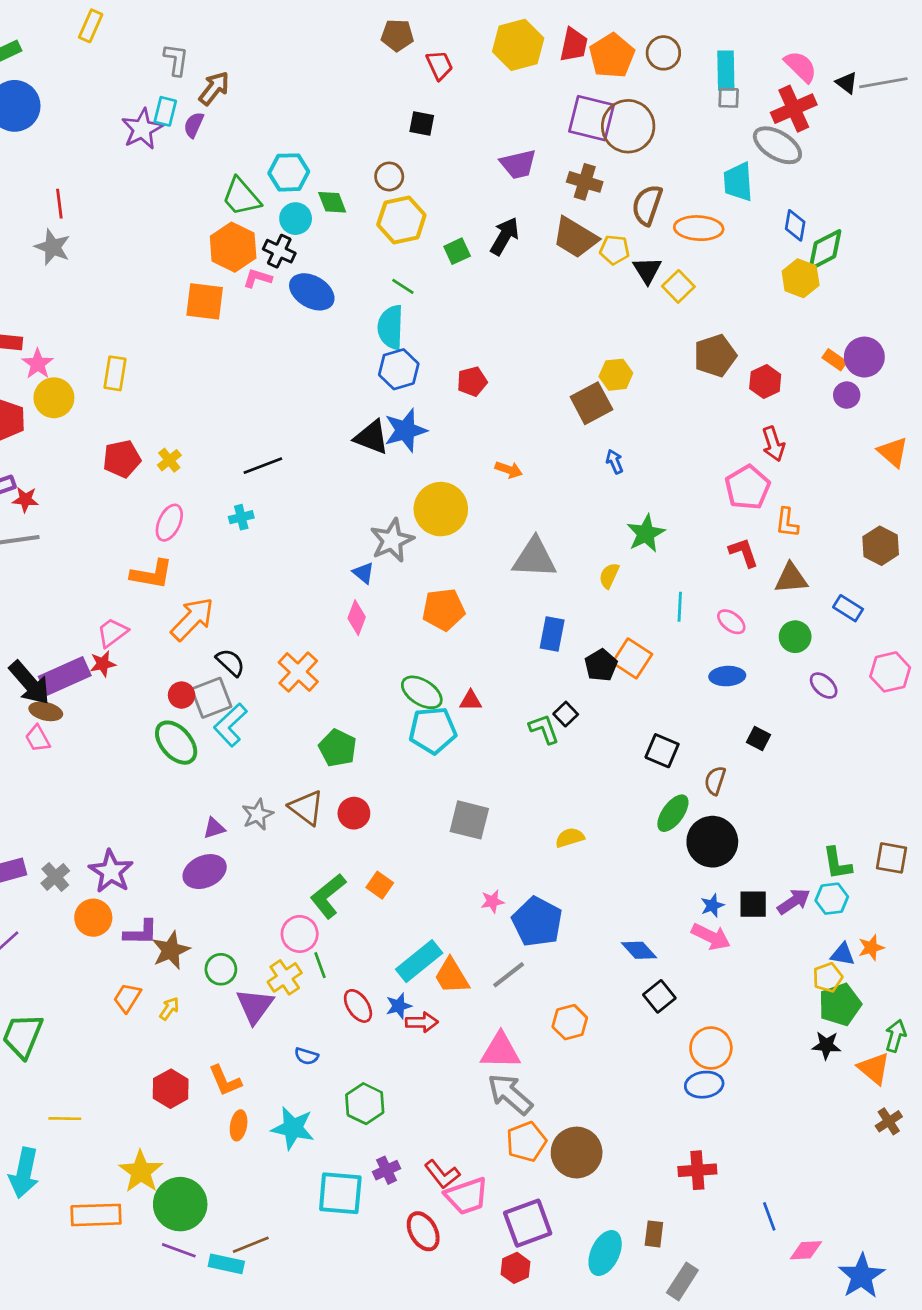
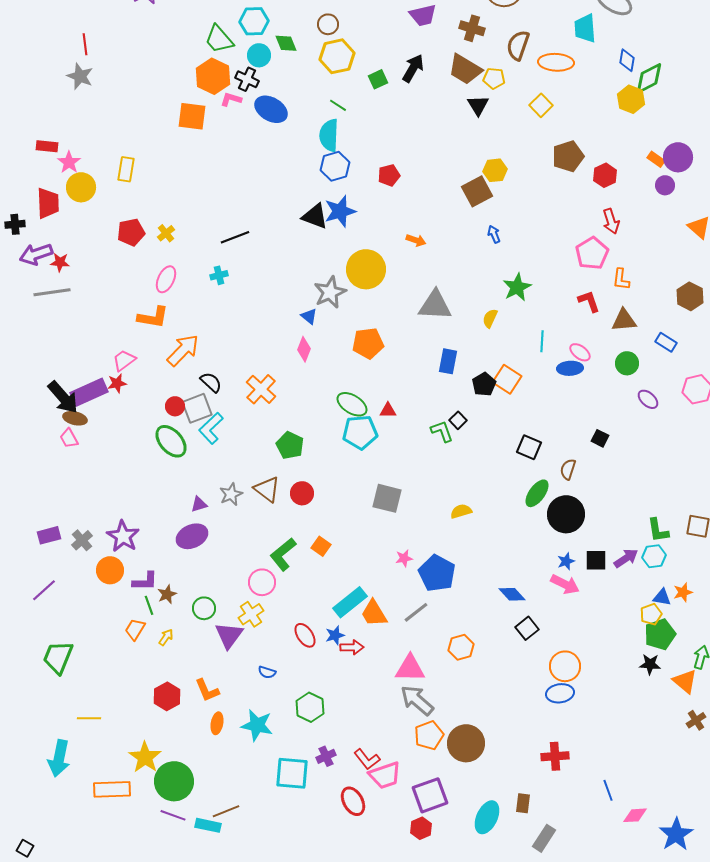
black triangle: (647, 270) -> (478, 105), moved
blue ellipse: (727, 676) -> (570, 368), moved
brown star: (171, 950) -> (167, 594), size x0.7
green line: (320, 965) -> (149, 605), moved

